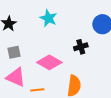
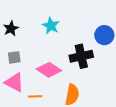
black cross: (81, 47) -> (81, 56), size x1.6

